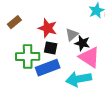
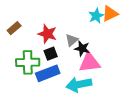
black square: (51, 48) -> (51, 54), turned -32
pink triangle: (89, 57) -> (90, 62), turned -40

